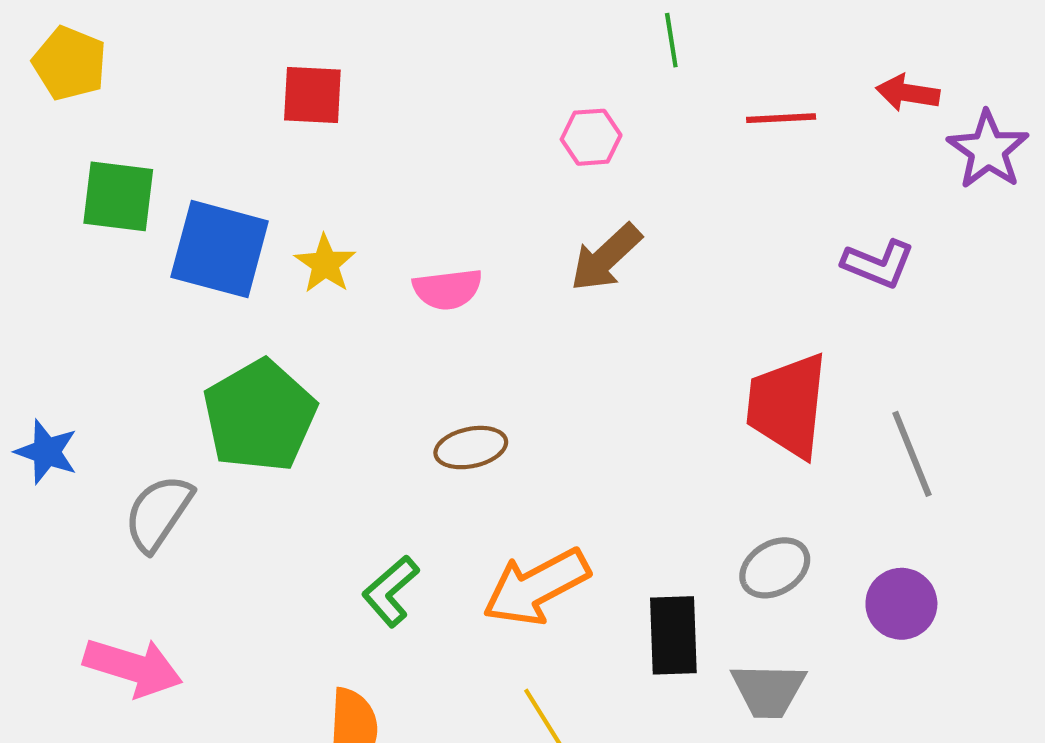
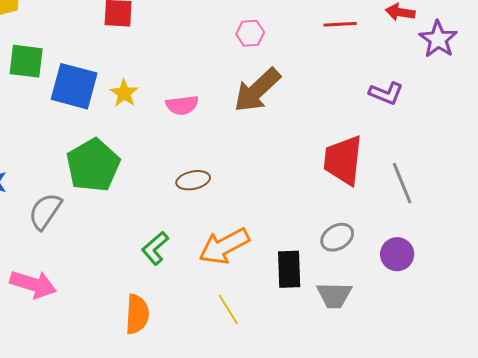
brown arrow: (606, 258) -> (257, 90), size x1.4

